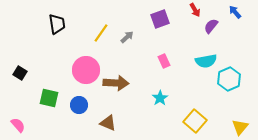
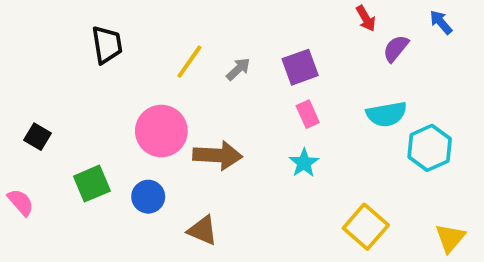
purple square: (160, 19) -> (300, 67), moved
green square: (49, 98) -> (92, 184), turned -36
cyan star: (160, 98) -> (304, 163), moved
pink semicircle: (18, 125) -> (21, 202), moved

